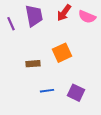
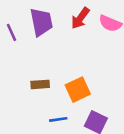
orange square: (62, 53) -> (78, 90), moved

